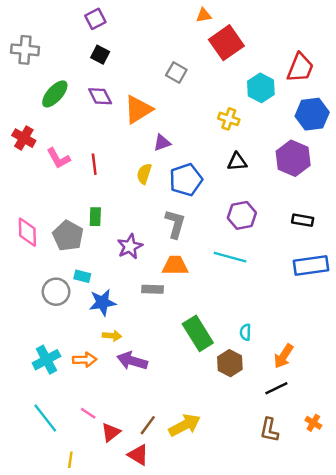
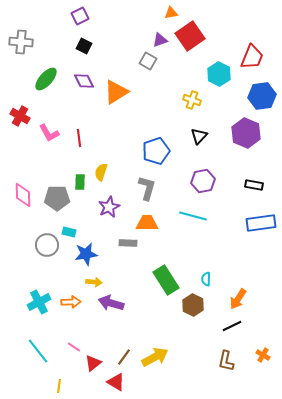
purple triangle: (162, 143) -> (160, 40), moved
black triangle: (237, 162) -> (199, 136), turned -42
yellow semicircle: (144, 174) -> (101, 172), moved
gray pentagon: (68, 236) -> (57, 198), turned -30

